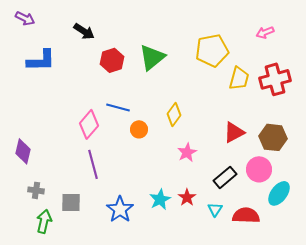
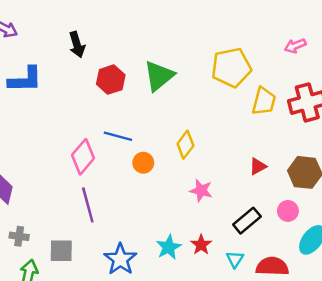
black arrow: (84, 31) -> (77, 45), turned 40
red triangle: (234, 132) -> (258, 166), size x0.7
pink star: (187, 152) -> (201, 190), turned -30
pink circle: (259, 169) -> (288, 211), size x0.7

